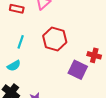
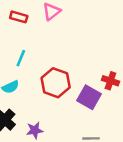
red hexagon: (55, 39) -> (56, 83), moved

